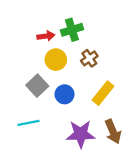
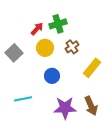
red arrow: (46, 36) -> (37, 29), turned -40
gray square: (37, 86) -> (14, 53), moved
yellow rectangle: (103, 93) -> (92, 68), moved

